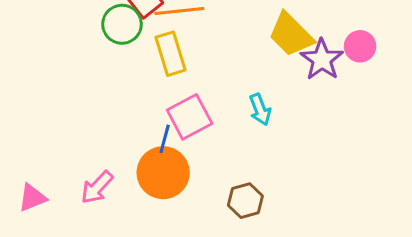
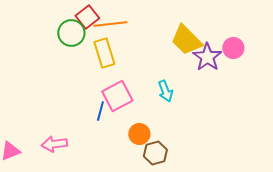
orange circle: (163, 173) -> (139, 134), moved, size x0.6
pink arrow: (97, 187) -> (54, 144), turned 40

